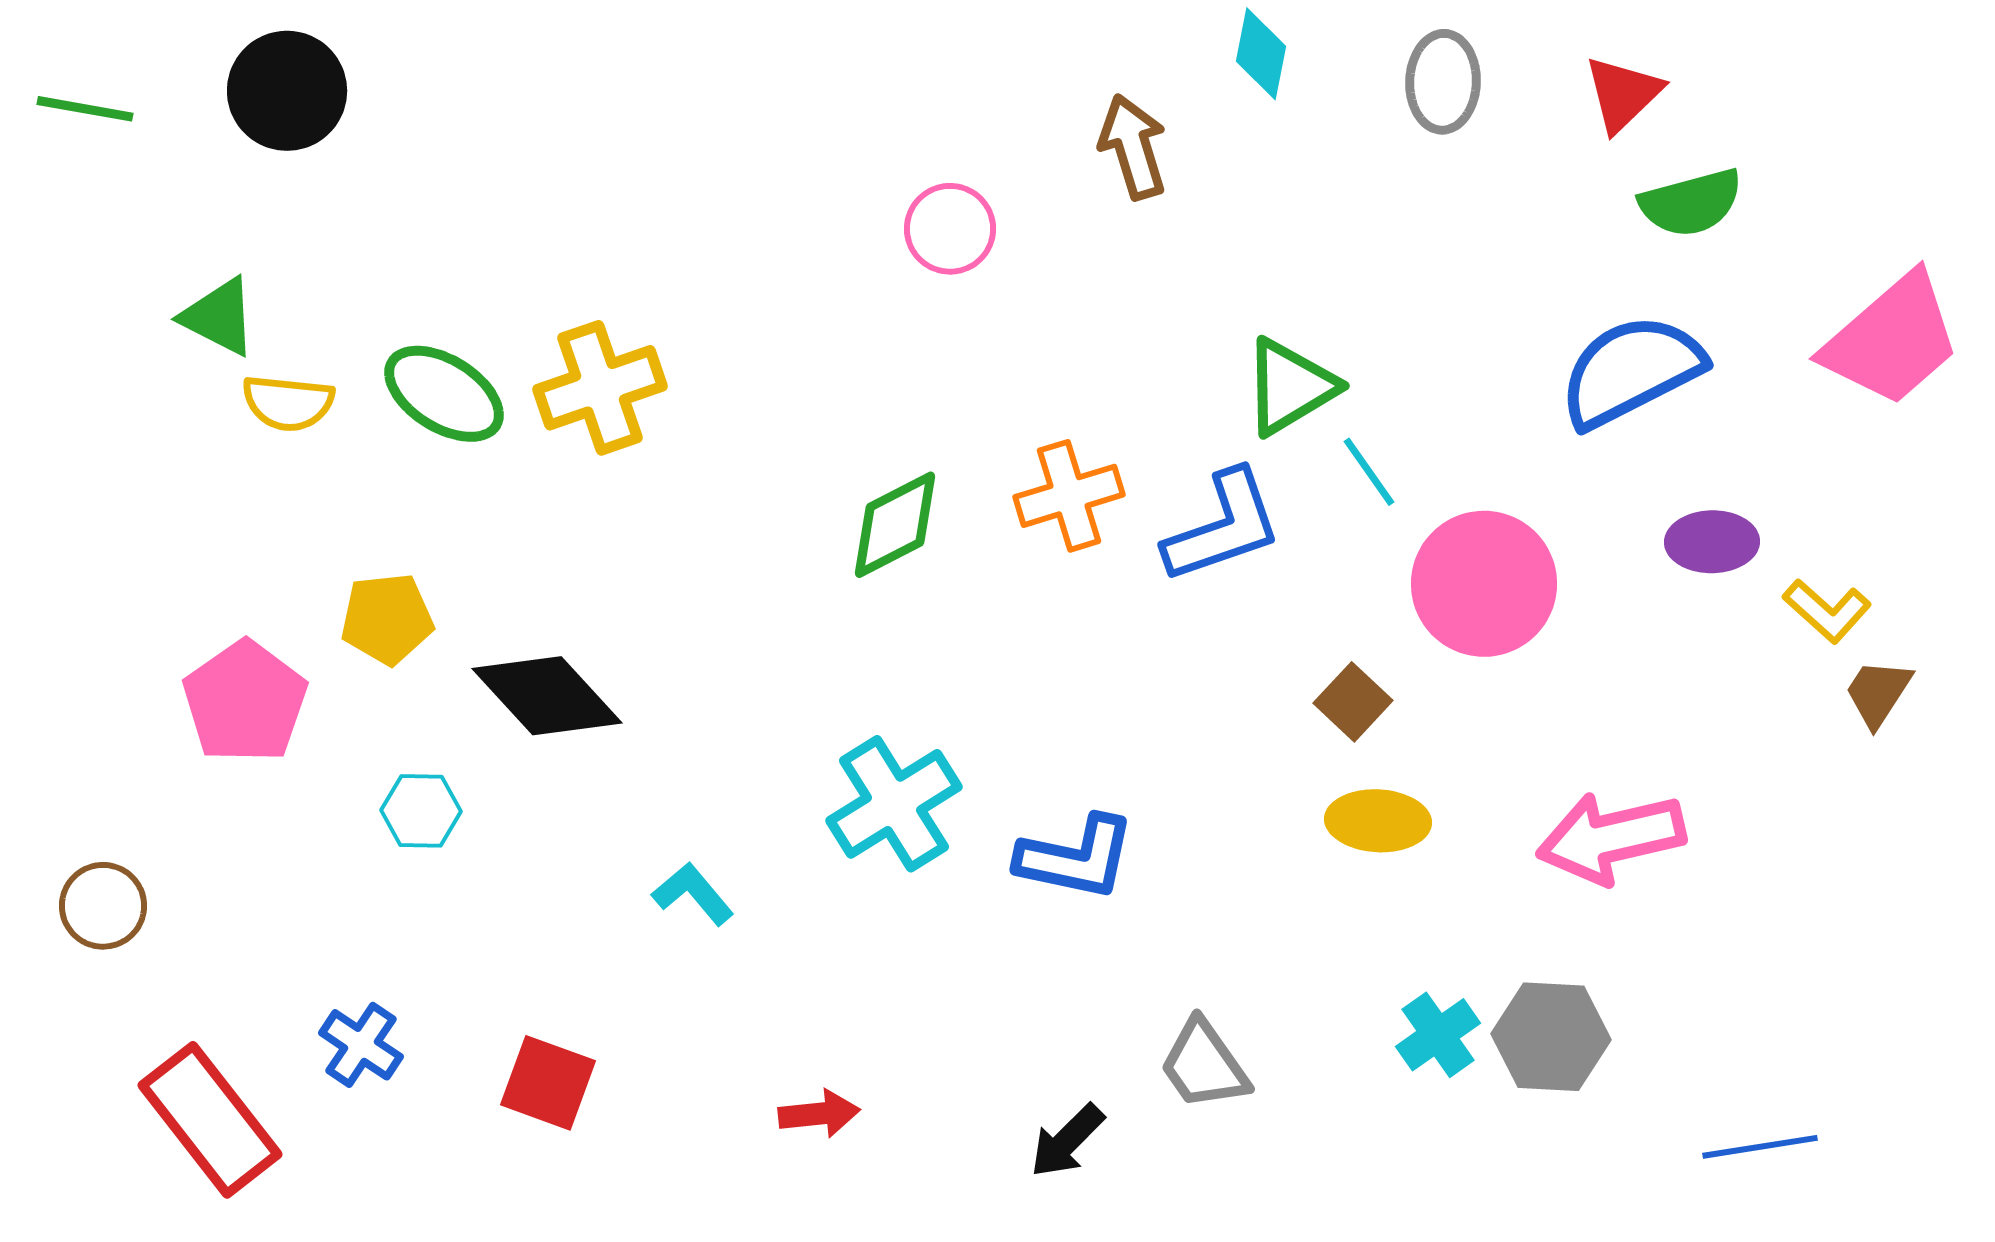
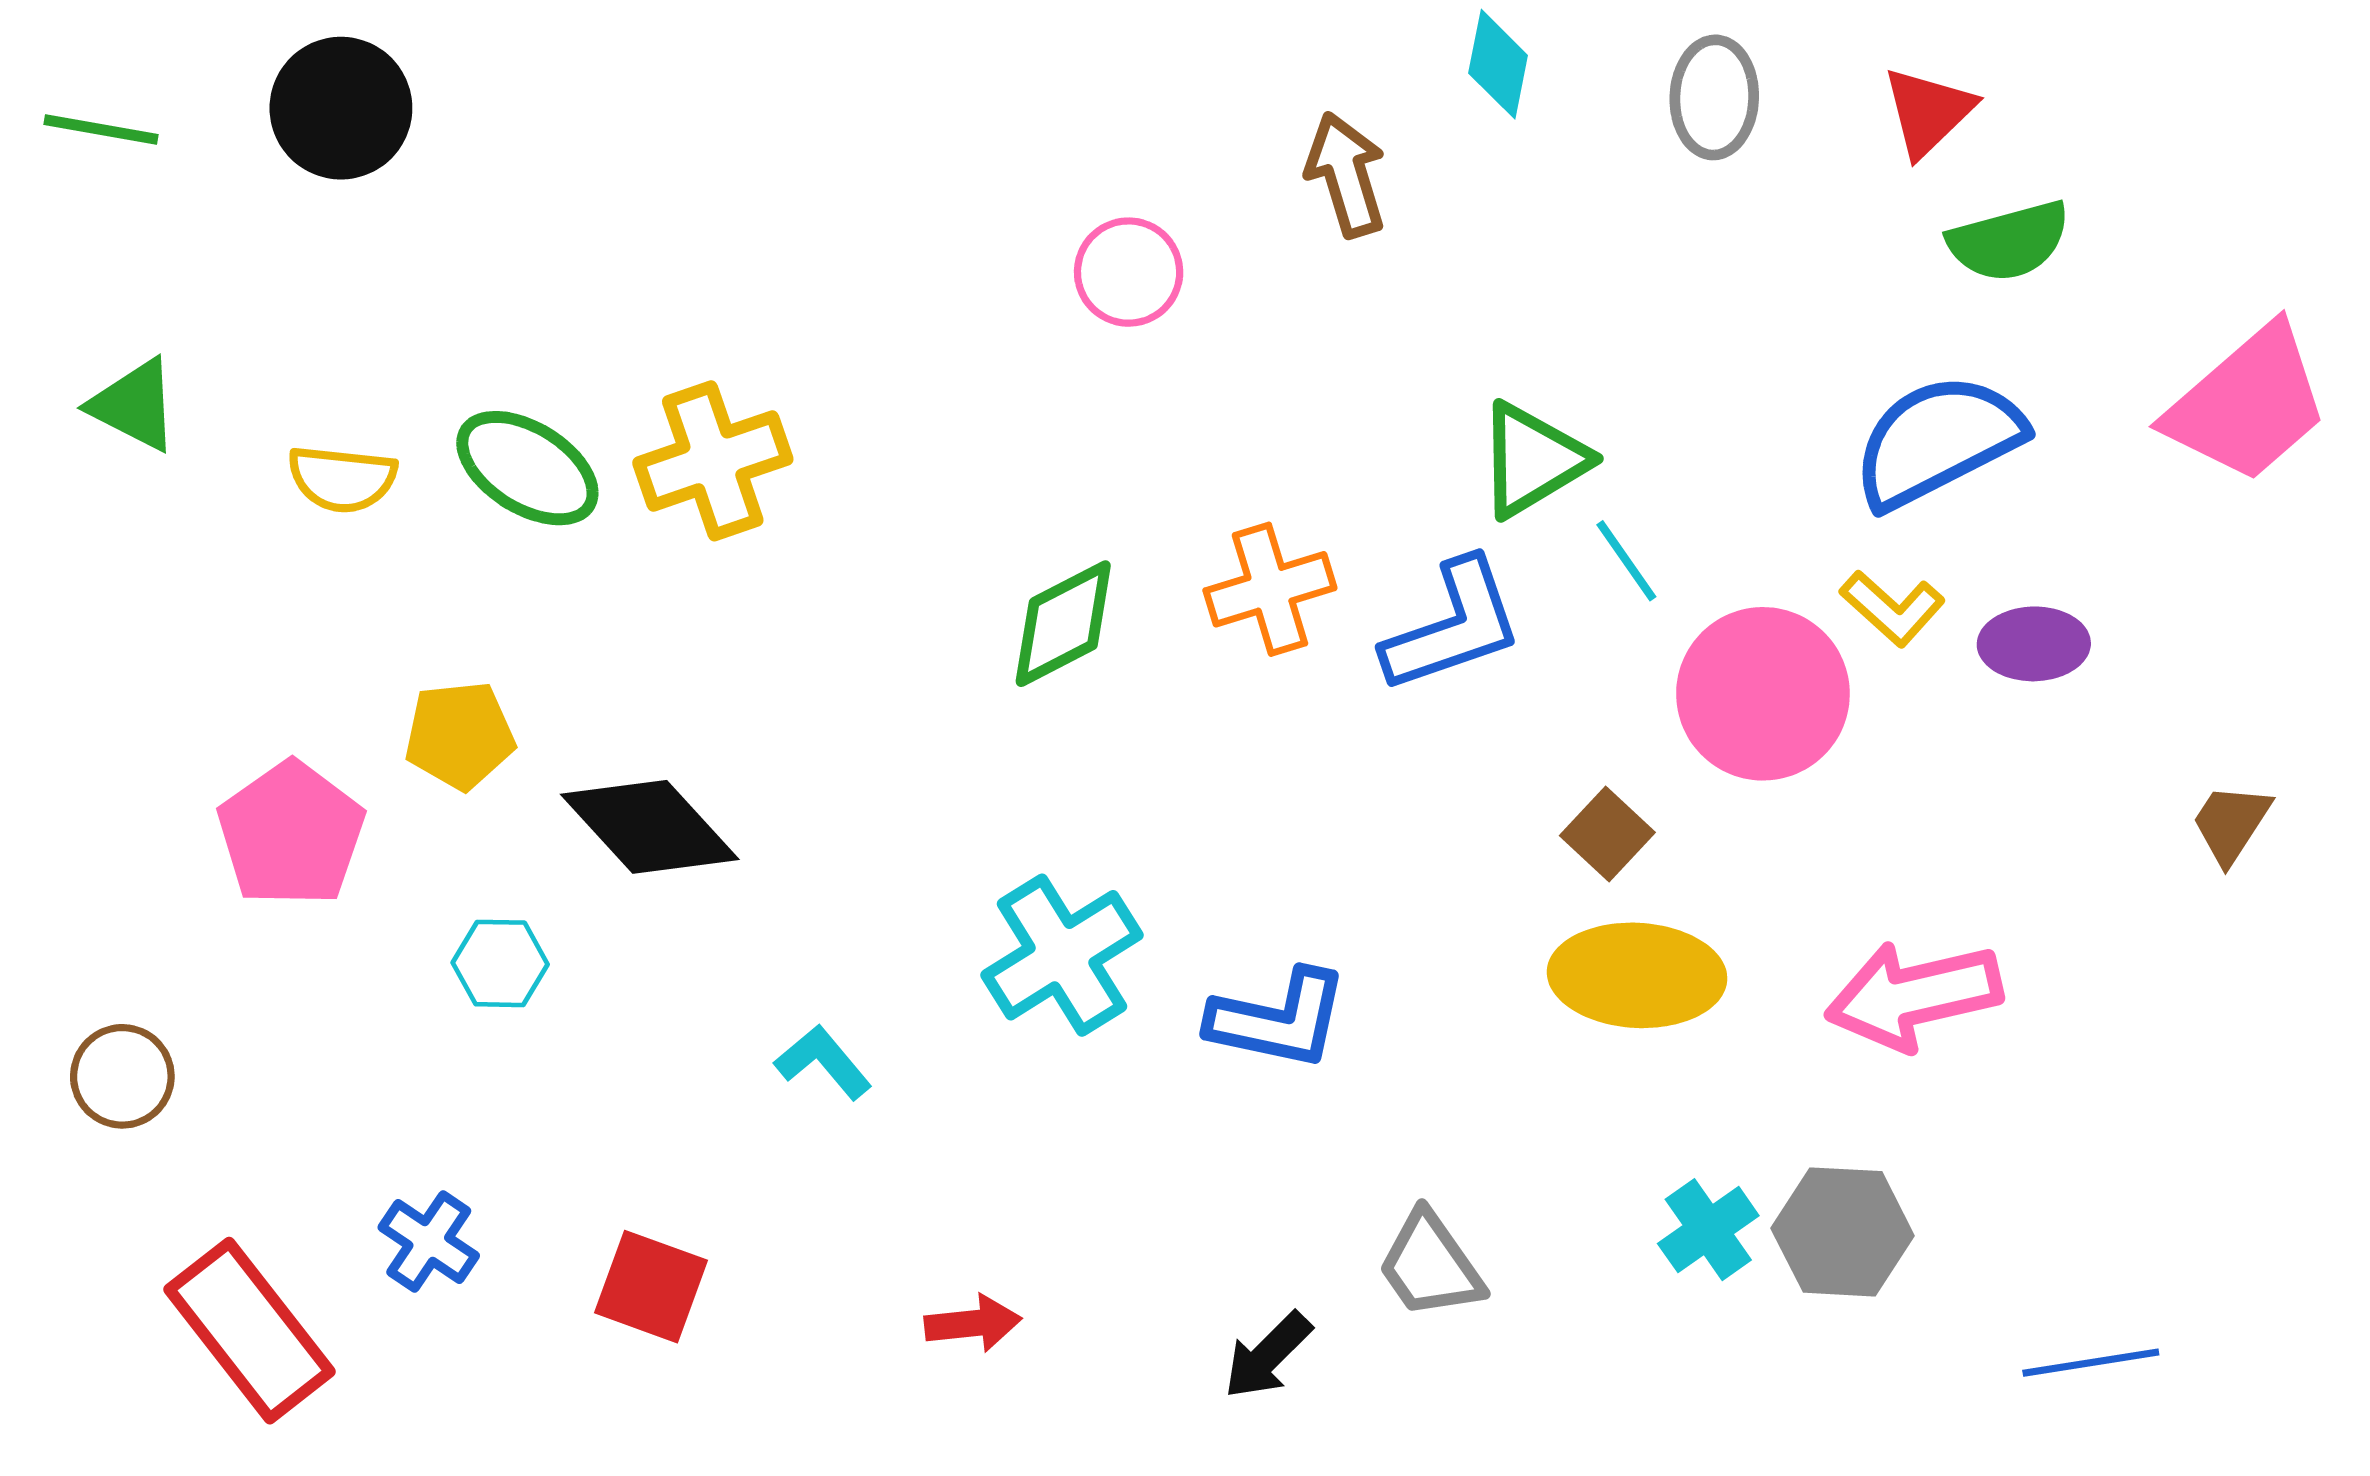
green triangle: (219, 317) -> (134, 405), moved
yellow L-shape: (1827, 611) -> (1892, 608), moved
yellow ellipse: (1378, 821) -> (1637, 975), size x1.4

